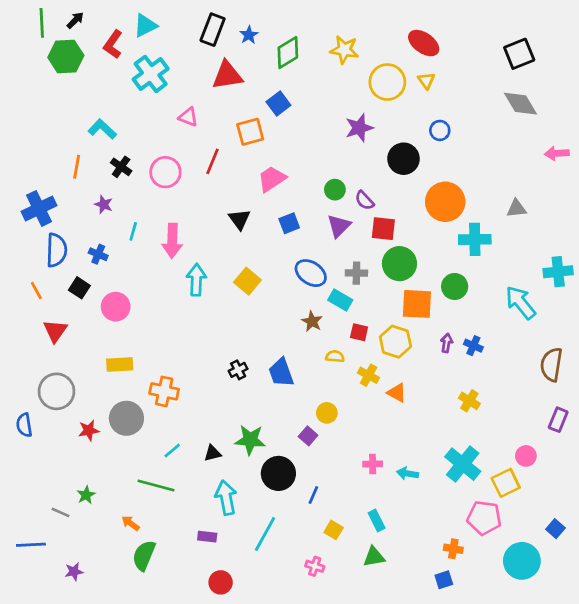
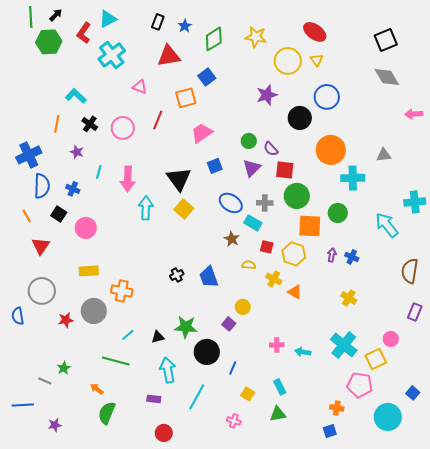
black rectangle: (213, 30) -> (158, 22), size x0.7
blue circle: (440, 130) -> (327, 97), size x1.6
black triangle: (239, 219) -> (179, 179), moved, size x1.5

